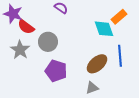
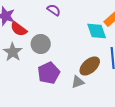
purple pentagon: (56, 71) -> (49, 73), turned 30
gray triangle: (92, 88) -> (78, 82), moved

